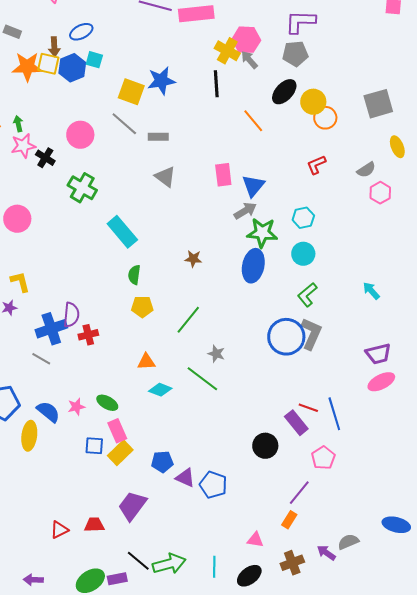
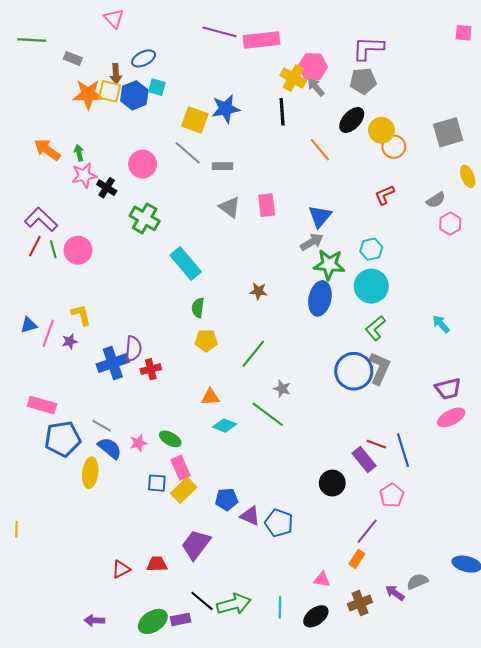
pink rectangle: (223, 175) -> (267, 205), moved
cyan circle: (303, 254) -> (371, 286), size x1.4
gray line: (41, 359) -> (102, 426), moved

